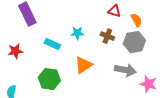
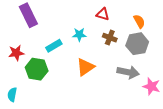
red triangle: (114, 11) -> (103, 14), moved
cyan rectangle: (52, 44) -> (54, 46), turned -56
green hexagon: (49, 79) -> (37, 69), moved

